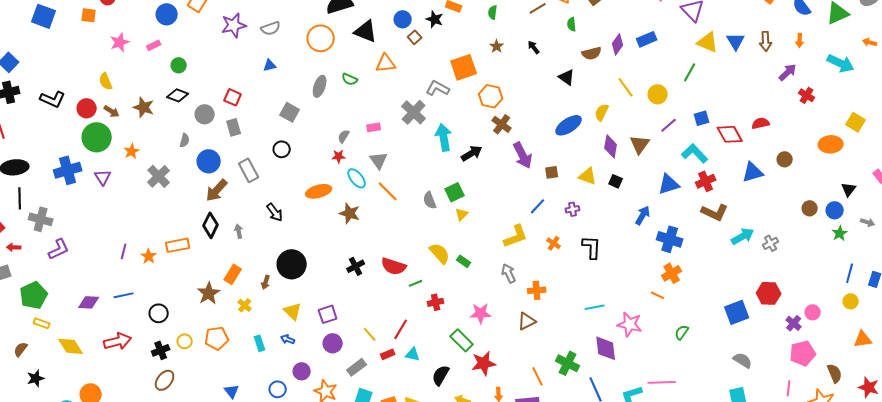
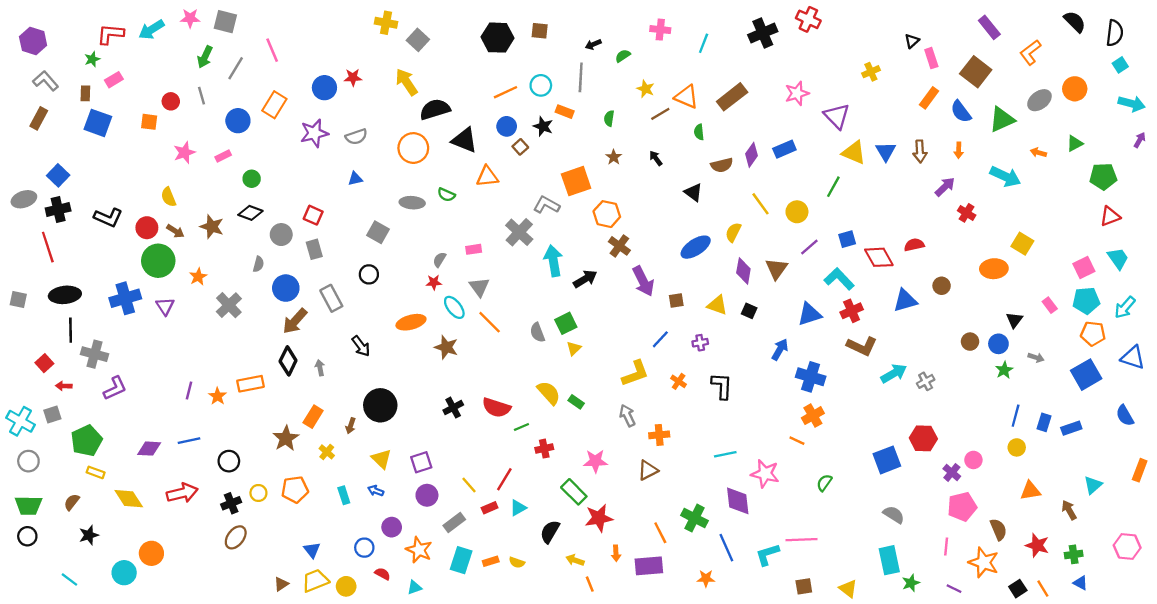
gray ellipse: (320, 86) -> (412, 203), turned 75
cyan triangle: (413, 354) -> (518, 508), turned -42

